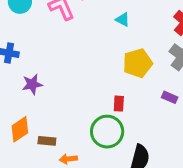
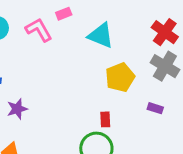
cyan triangle: (123, 20) -> (101, 35), size x1.8

